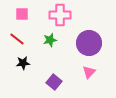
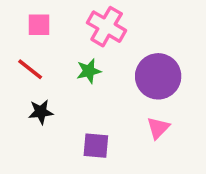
pink cross: (60, 15) -> (107, 27), turned 30
purple square: (54, 82) -> (96, 146), turned -35

